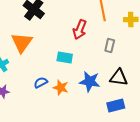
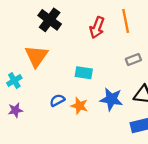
red arrow: (80, 30) -> (97, 28), moved
gray rectangle: (110, 46) -> (133, 60), turned 56

